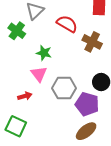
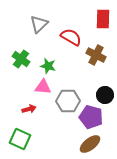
green cross: (17, 31) -> (21, 59), moved
pink triangle: (39, 74) -> (43, 87), turned -48

